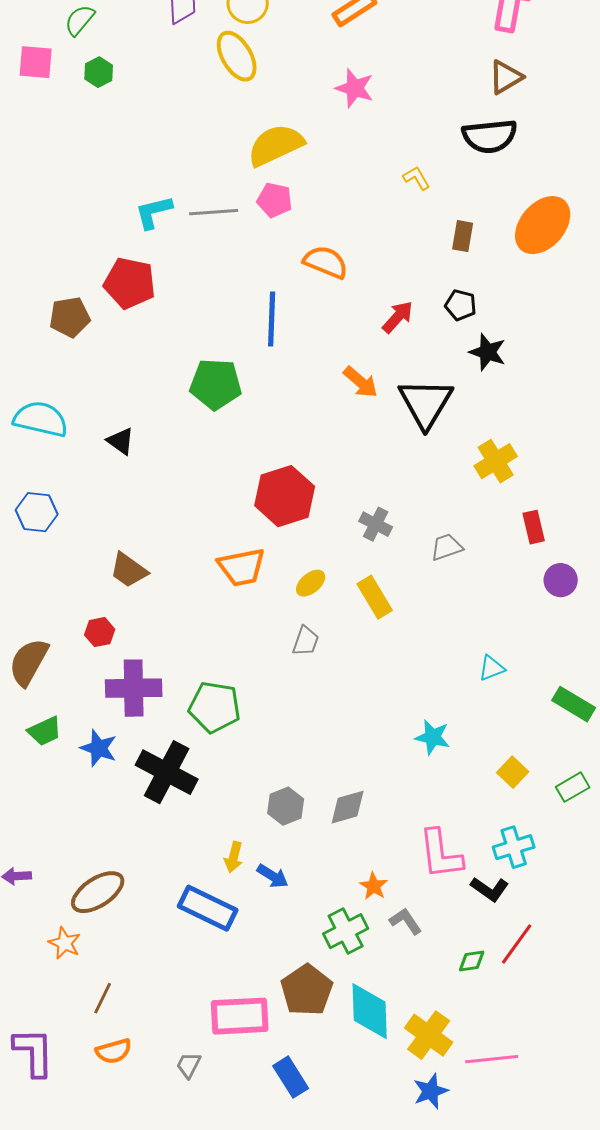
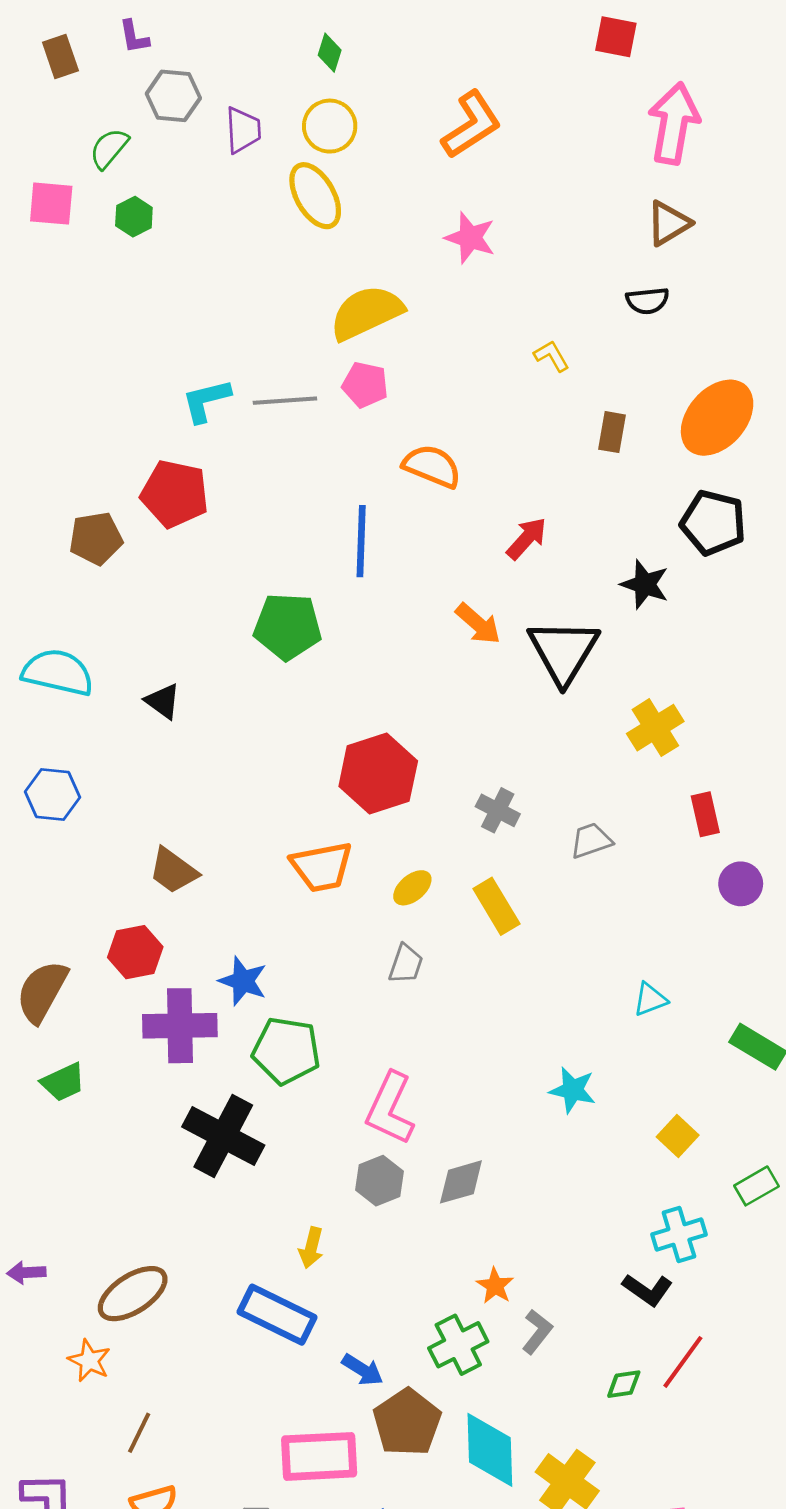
black semicircle: (490, 136) -> (647, 301), size x0.6
black pentagon: (461, 305) -> (713, 523), moved, size x1.6
red hexagon: (100, 632) -> (135, 952), size x1.4
blue star: (99, 748) -> (243, 981), moved
green rectangle: (573, 787) -> (756, 1186), moved
pink L-shape: (441, 854) -> (390, 1108), moved, turned 32
blue arrow: (273, 876) -> (362, 1370), moved
gray L-shape: (406, 921) -> (537, 1332), turned 72

